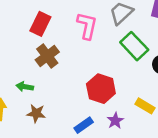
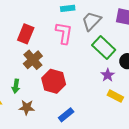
green arrow: (25, 87) -> (16, 86), turned -88
red hexagon: (101, 89) -> (54, 81), moved
purple star: (115, 121) -> (108, 75), moved

